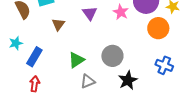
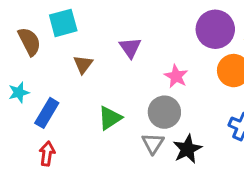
pink star: (121, 12) -> (176, 76), moved
gray triangle: (88, 81) -> (153, 143), moved, turned -35

